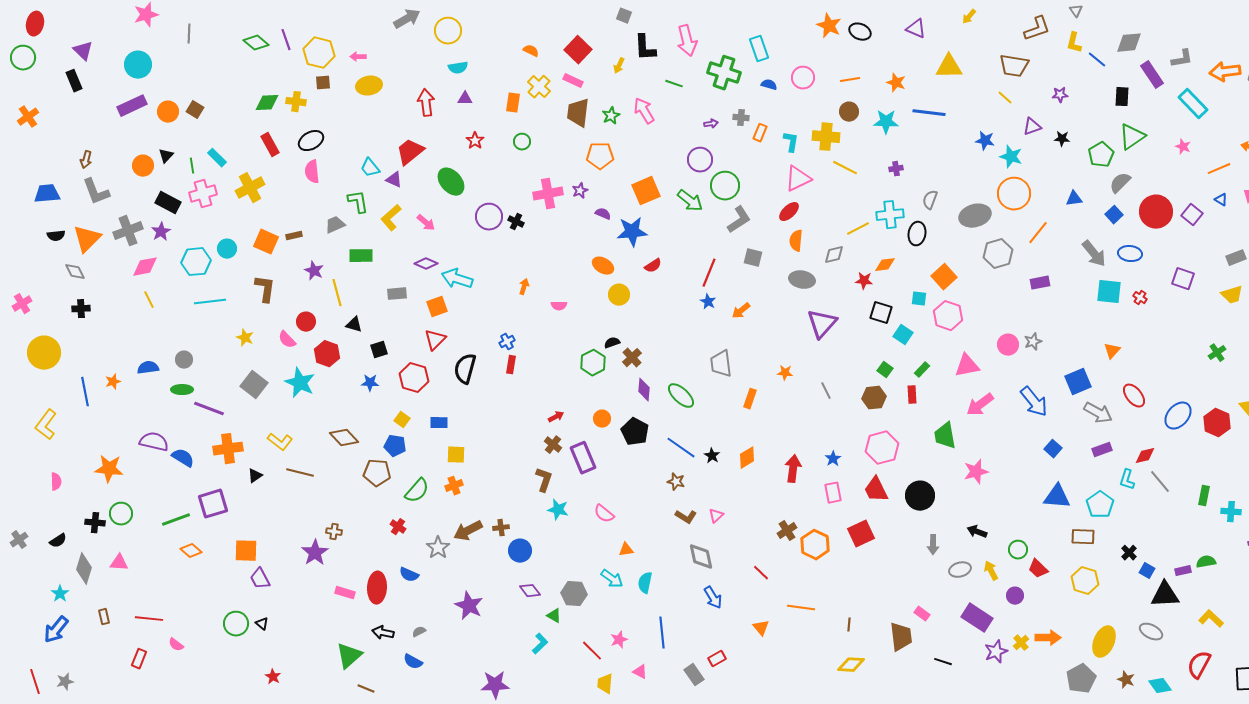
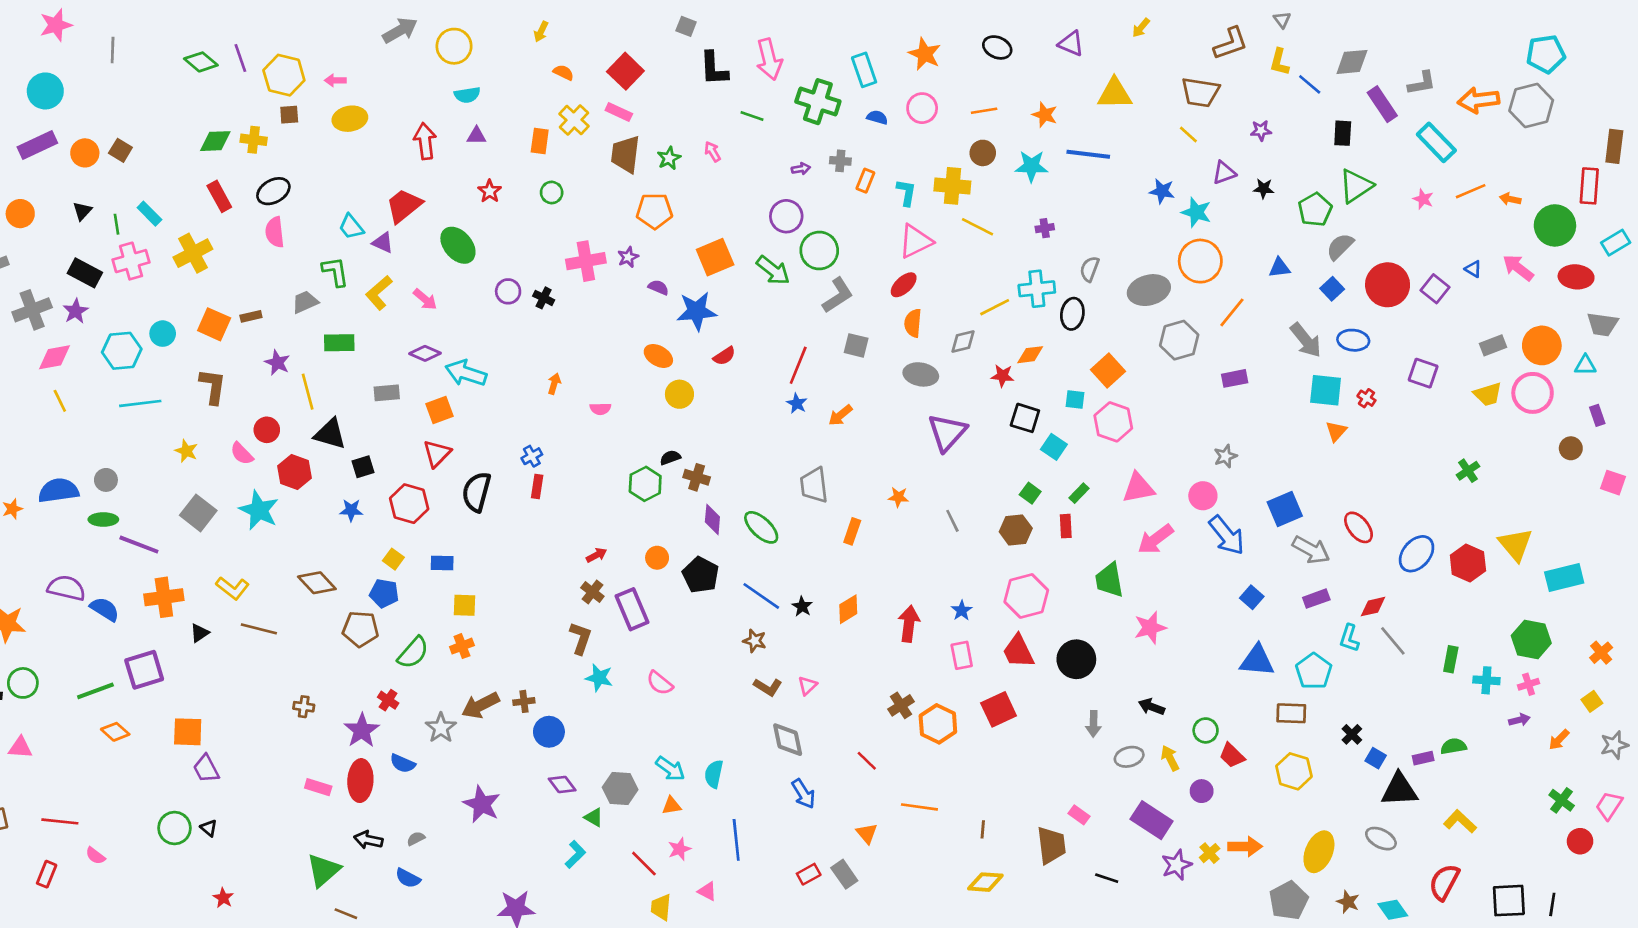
orange star: (829, 26) -> (925, 54), moved
yellow arrow: (619, 66) -> (541, 32), moved
pink arrow: (644, 111) -> (712, 152), size x0.6
orange circle: (143, 166) -> (20, 214), moved
orange line: (1219, 169) -> (1471, 191), moved
purple circle: (489, 217) -> (508, 291), size x0.7
black triangle: (354, 325) -> (330, 434), size x1.5
pink circle: (1008, 345) -> (1203, 496), moved
orange triangle: (1112, 351) -> (1336, 431), moved
brown cross: (632, 358) -> (697, 477), turned -30
blue semicircle: (148, 368) -> (58, 490), size x1.4
orange triangle: (626, 550) -> (672, 806), moved
purple star: (315, 553) -> (362, 730), moved
gray rectangle: (694, 675) -> (844, 874), moved

